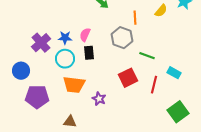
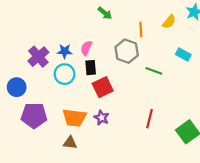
cyan rectangle: (174, 73) -> (183, 54), moved
red square: (128, 78) -> (103, 87), moved
orange trapezoid: (74, 85) -> (74, 118), moved
red line: (154, 85) -> (149, 119), moved

